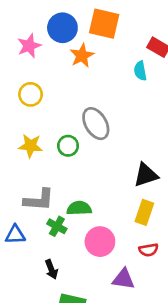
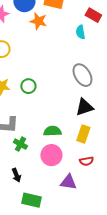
orange star: (82, 56) -> (38, 21), turned -30
gray ellipse: (96, 124) -> (82, 75), moved
green semicircle: (79, 208) -> (52, 131), moved

